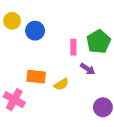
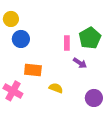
blue circle: (35, 31) -> (21, 39), moved
yellow semicircle: (61, 84) -> (56, 88), moved, turned -128

